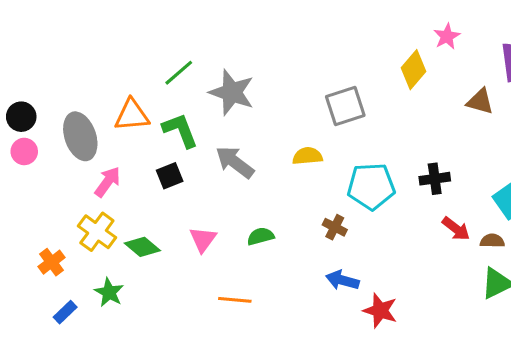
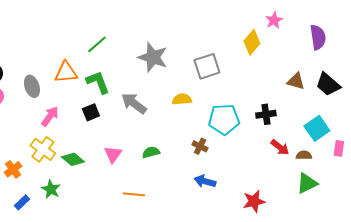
gray star: (232, 92) -> (153, 57), moved
brown triangle: (480, 101) -> (296, 81), moved
gray ellipse: (80, 136) -> (32, 86), size x0.7
red star: (380, 311) -> (254, 201), moved, turned -30

